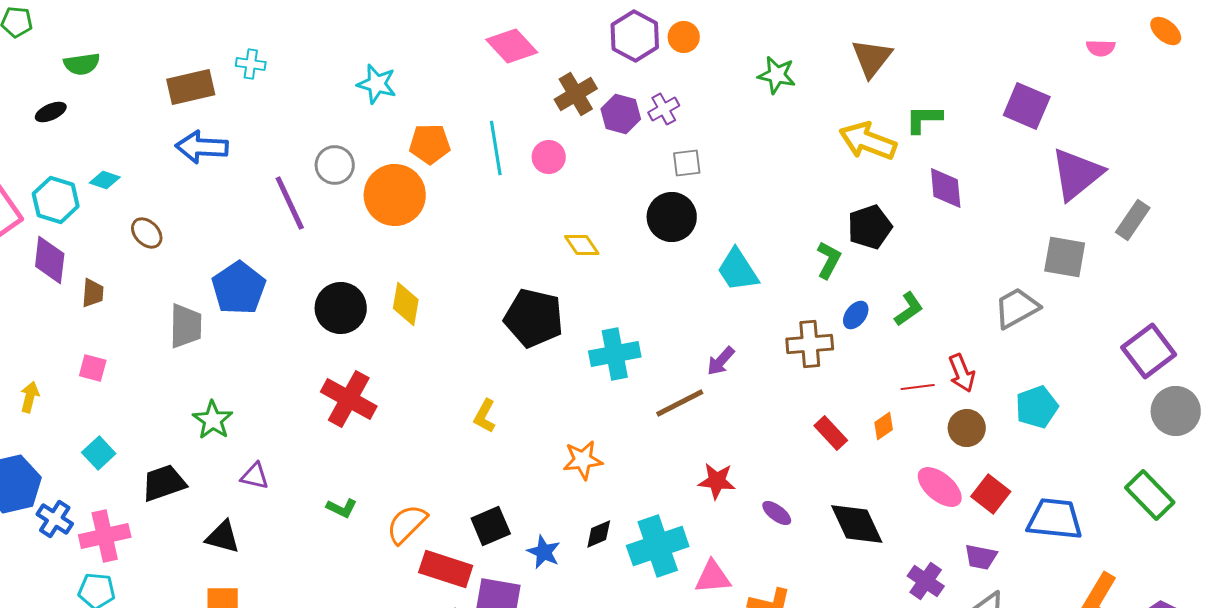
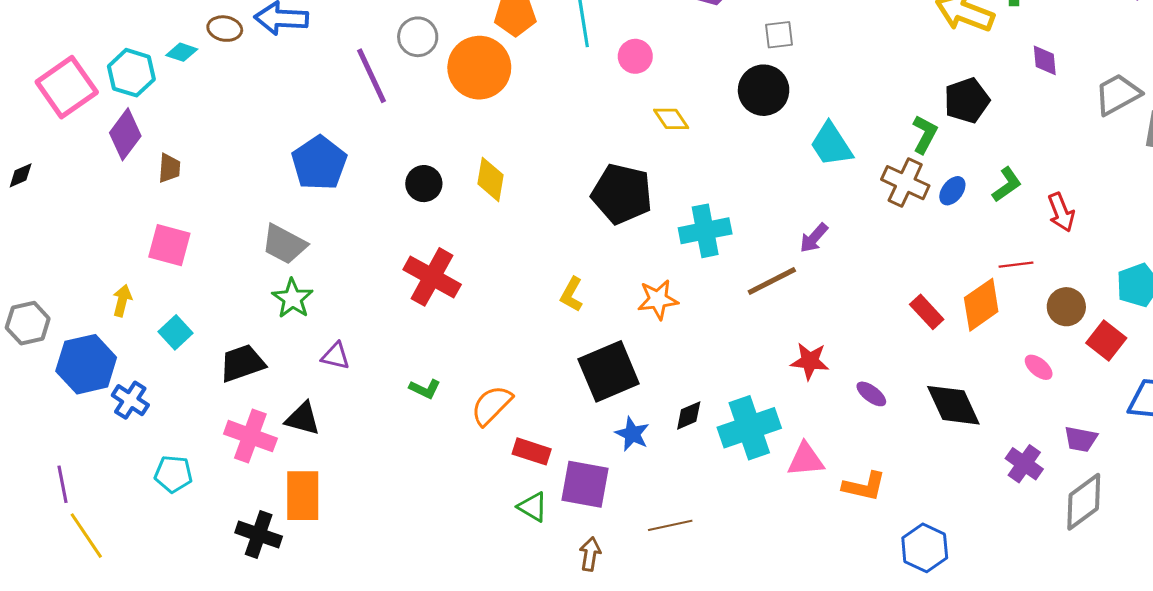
pink circle: (549, 157) -> (635, 56), moved
purple diamond: (946, 188) -> (1045, 60), size x0.7
brown ellipse: (147, 233) -> (225, 29), moved, turned -36
purple diamond: (50, 260) -> (125, 134), turned 30
black circle: (341, 308) -> (424, 184), size x0.7
gray trapezoid: (1017, 308) -> (1118, 94), moved
gray trapezoid: (186, 326) -> (284, 244), moved, turned 117
brown cross: (810, 344) -> (905, 183), moved, turned 30
pink square: (93, 368) -> (169, 245), size x1.5
red arrow: (962, 373) -> (1061, 212), moved
yellow arrow: (30, 397) -> (122, 301), moved
orange diamond: (884, 426) -> (981, 305), size x1.8
orange star: (583, 460) -> (658, 300), moved
pink ellipse: (940, 487) -> (1039, 367), size x0.6
red square: (991, 494) -> (1106, 341), moved
black square: (491, 526) -> (609, 371), moved, size x1.5
pink cross: (105, 536) -> (250, 436), moved, turned 33
red rectangle: (446, 569) -> (532, 451), size x0.7

